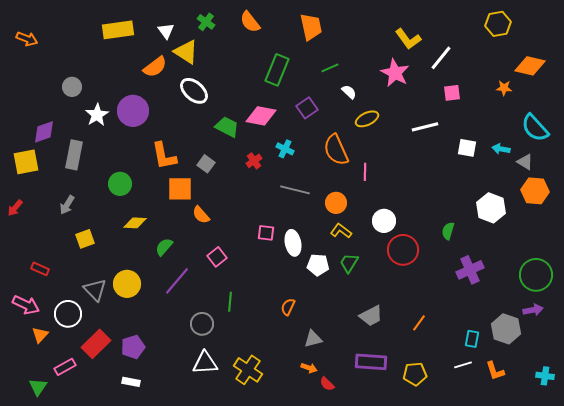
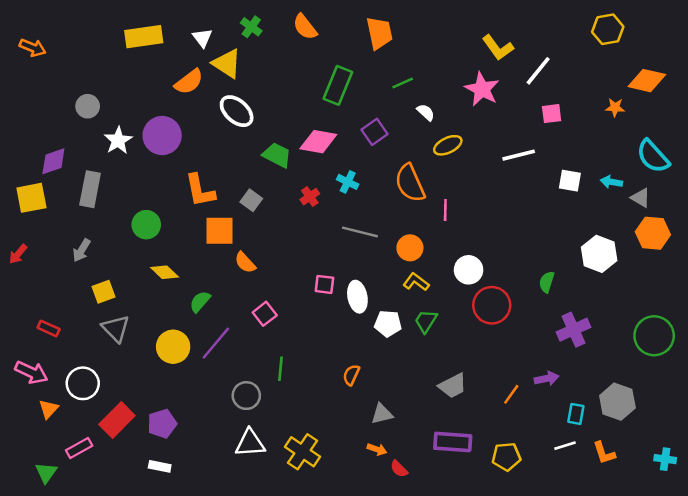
yellow diamond: (135, 223) -> (165, 272), turned 40
yellow circle: (127, 284) -> (173, 347), moved
gray triangle: (95, 290) -> (116, 328), moved
purple arrow: (533, 310) -> (547, 378), moved

